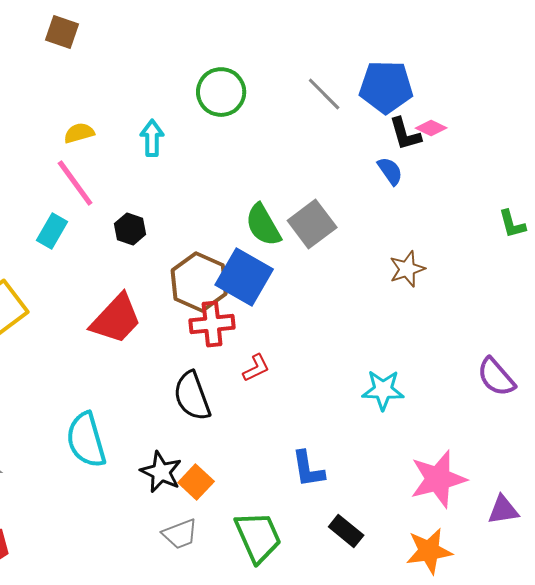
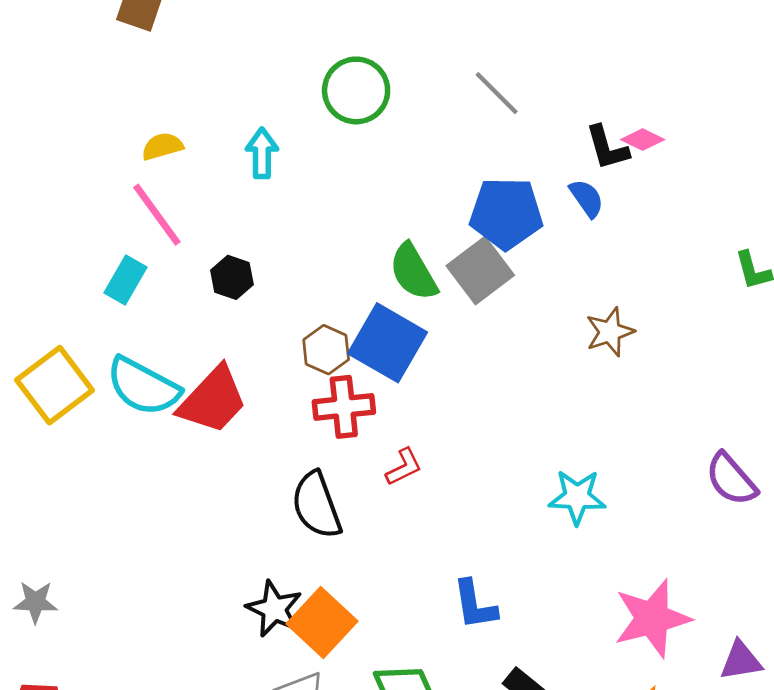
blue pentagon: (386, 87) -> (506, 213), moved
brown hexagon: (199, 282) -> (326, 350), size x0.6
cyan semicircle: (86, 440) -> (143, 386), moved, turned -46
orange square: (196, 482) -> (322, 622), size x1.4

